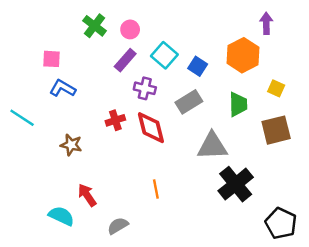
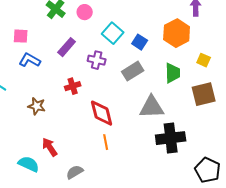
purple rectangle: (125, 60) -> (67, 47), moved
red diamond: (151, 128) -> (102, 113), moved
black cross: (236, 184) -> (171, 138), turned 32

